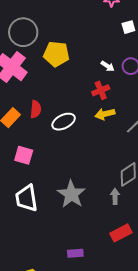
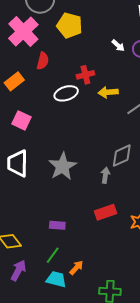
red cross: (101, 90) -> (85, 75), moved
red semicircle: (36, 109) -> (43, 61), moved

